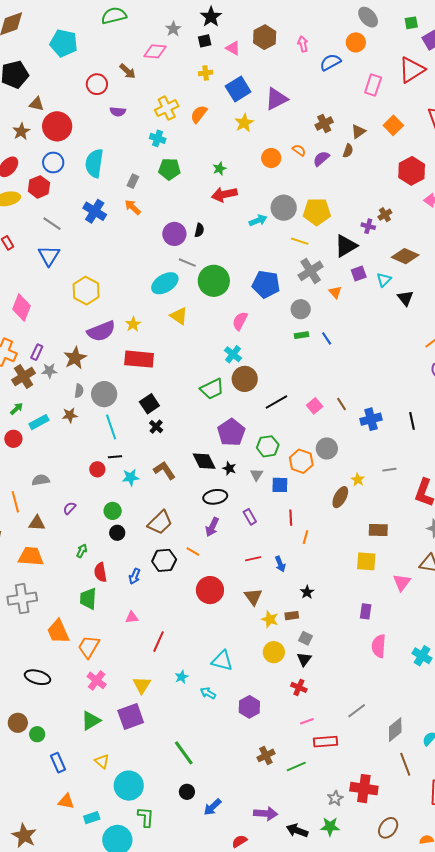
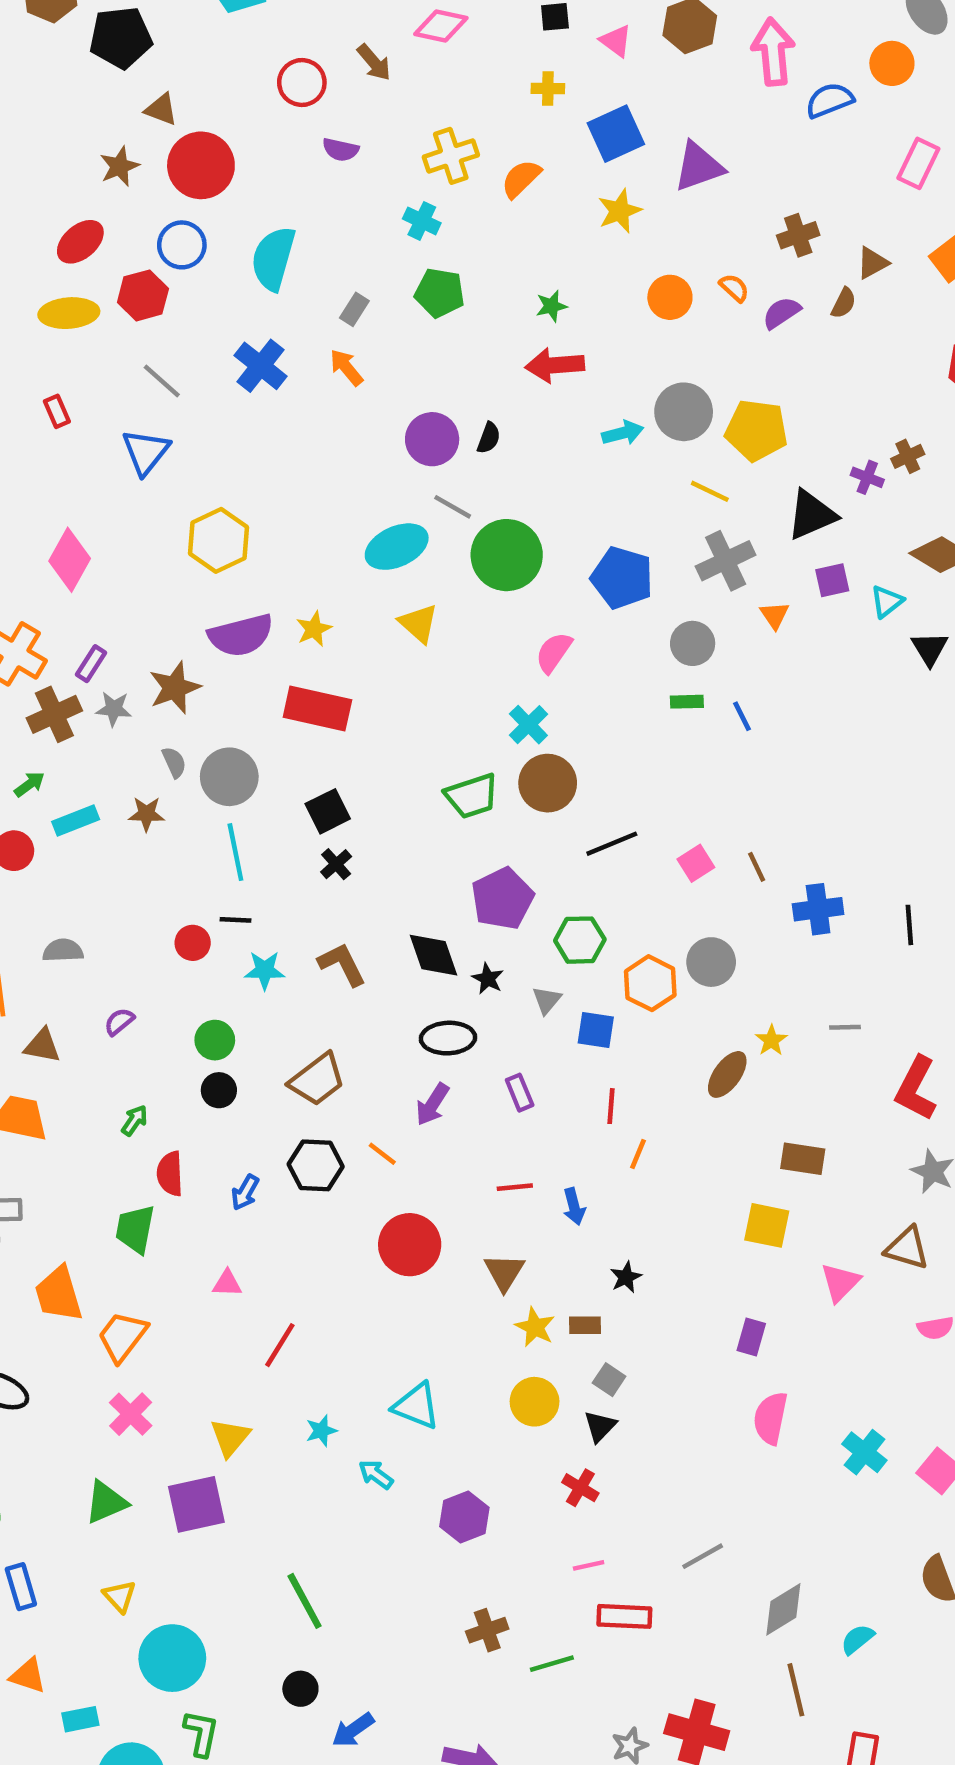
pink arrow: (303, 44) -> (773, 52), size x1.8
gray semicircle: (79, 391) -> (174, 762), turned -40

